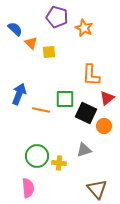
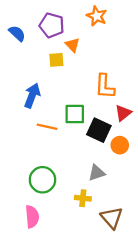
purple pentagon: (57, 17) -> (52, 25), moved
orange star: (84, 28) -> (97, 16), moved
orange triangle: (31, 43) -> (72, 45), moved
blue arrow: (19, 94) -> (32, 96), moved
yellow cross: (59, 163) -> (83, 198), moved

